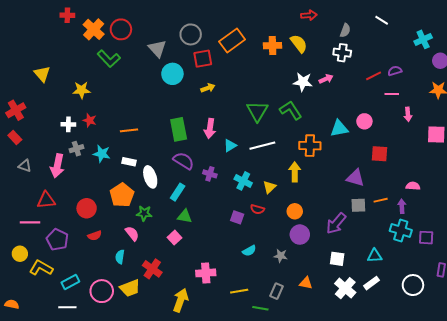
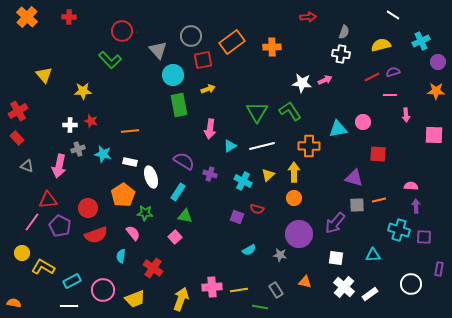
white line: (382, 20) -> (393, 15), moved
orange cross: (94, 29) -> (27, 17), moved
yellow semicircle: (299, 44) -> (381, 45), moved, turned -66
green rectangle: (179, 129) -> (179, 105), moved
yellow triangle: (269, 187) -> (268, 175), moved
purple arrow: (402, 206) -> (416, 206), moved
orange circle: (295, 211) -> (294, 198), moved
pink line: (30, 222) -> (32, 222), turned -54
purple circle: (300, 235) -> (299, 234), size x1.4
red semicircle: (95, 236) -> (96, 235), size x1.6
purple pentagon: (57, 240) -> (60, 226), moved
pink cross: (206, 273) -> (212, 287), moved
white rectangle: (372, 283) -> (370, 294), moved
yellow trapezoid: (130, 288) -> (135, 299), moved
gray rectangle: (277, 291) -> (276, 290), turned -56

